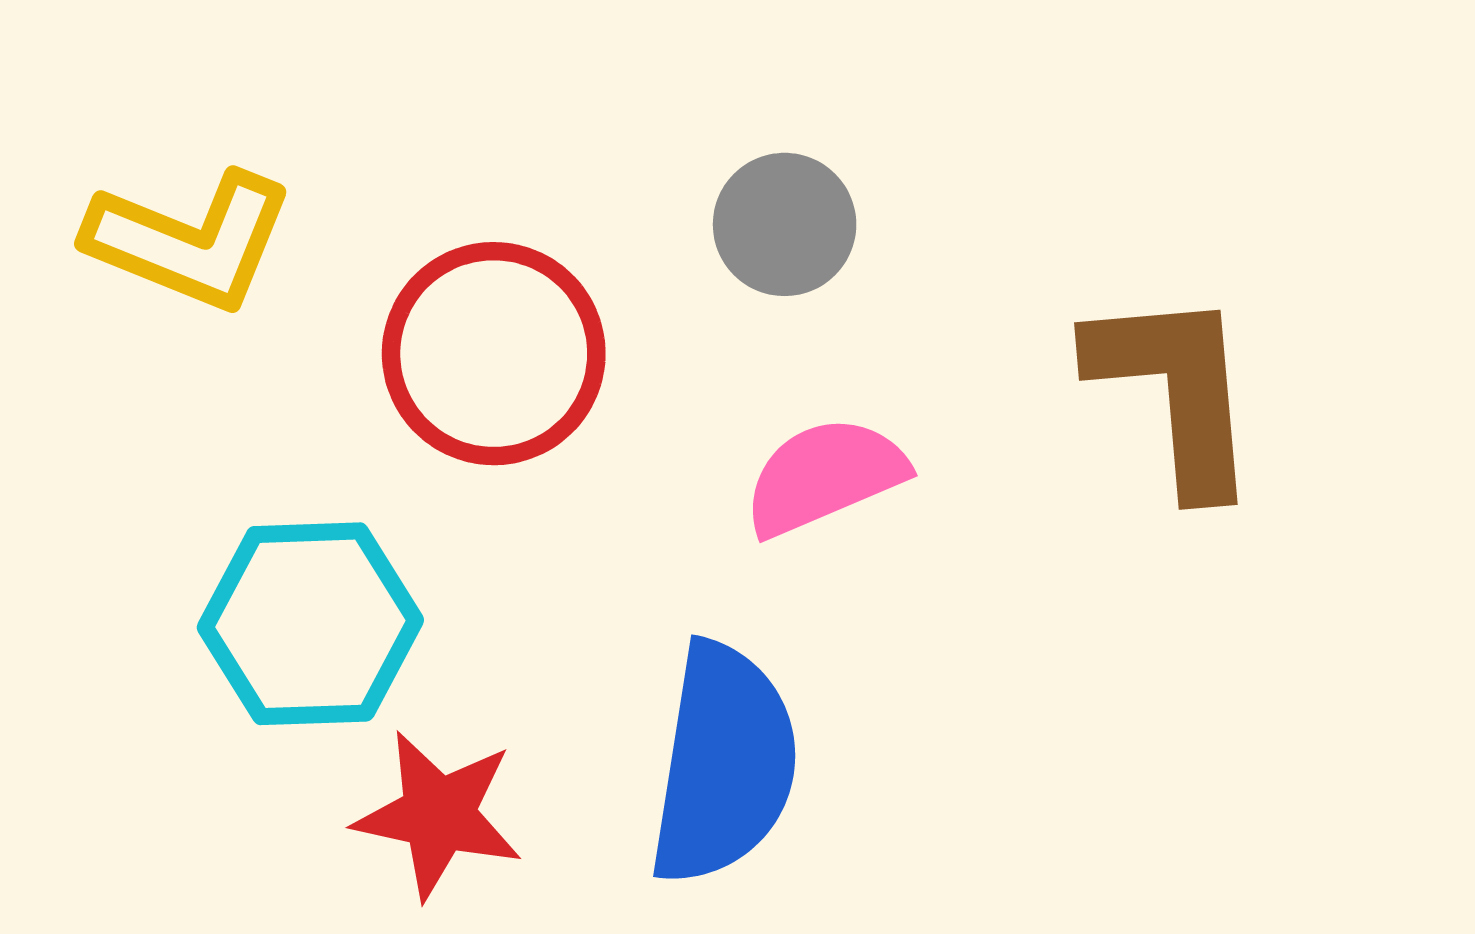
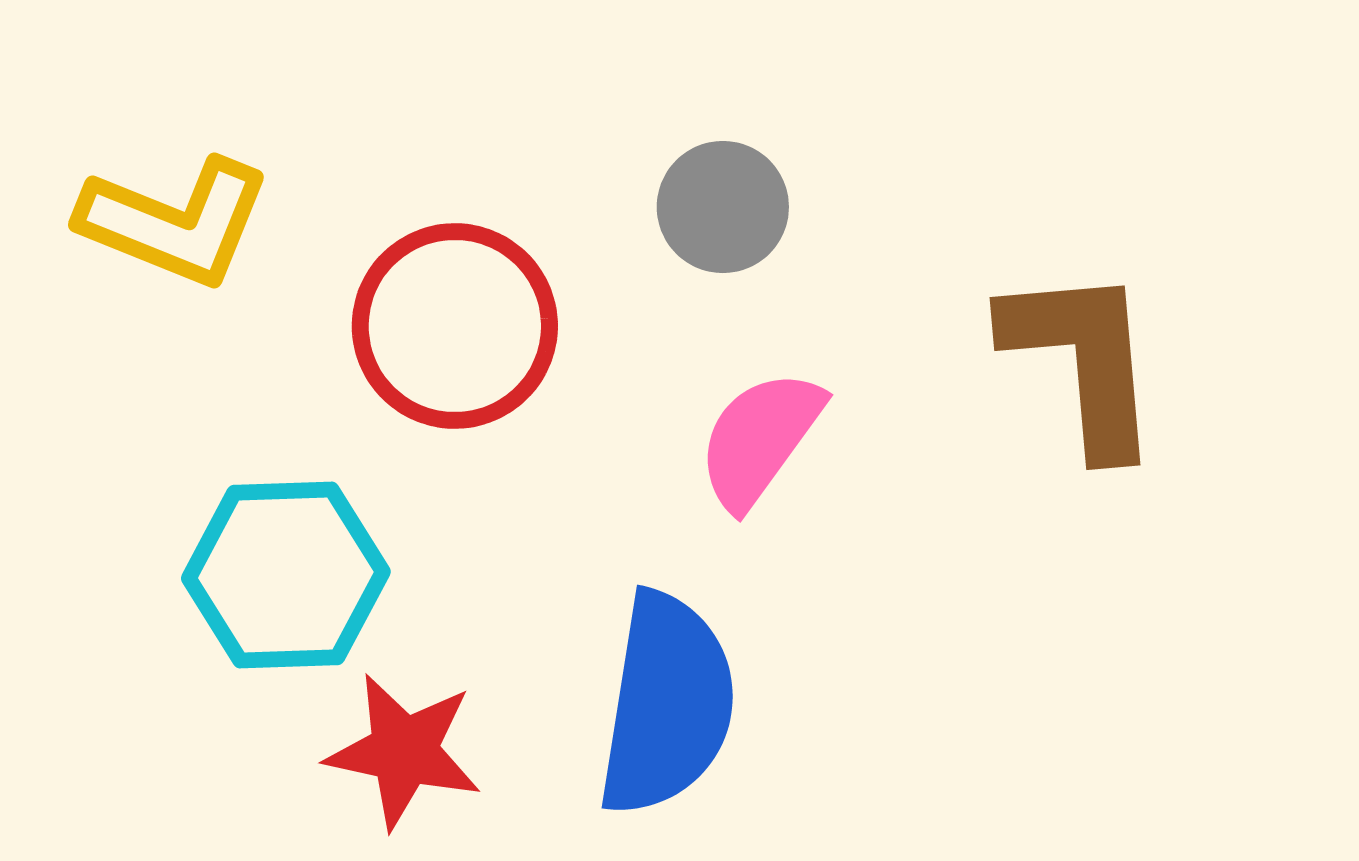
pink semicircle: (825, 476) -> (760, 439), turned -31

